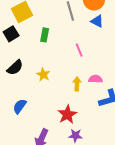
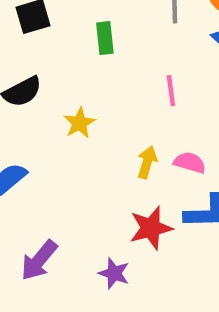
green rectangle: (45, 35) -> (105, 38), turned -32
red star: (67, 114) -> (151, 228), moved

